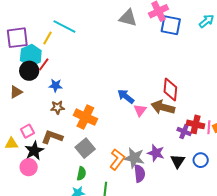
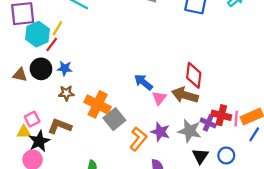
yellow line: (47, 38) -> (57, 28), moved
black circle: (29, 71) -> (41, 69), moved
brown triangle: (16, 92) -> (20, 75), turned 40
yellow triangle: (11, 144) -> (24, 132), moved
gray square: (85, 148) -> (114, 119), moved
purple star: (156, 153) -> (160, 132), moved
gray star: (134, 158) -> (190, 131), moved
orange L-shape: (117, 159) -> (138, 139), moved

